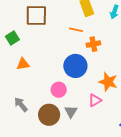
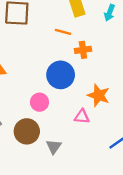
pink triangle: (95, 100) -> (82, 117), turned 32
gray triangle: (71, 112) -> (54, 147), moved

